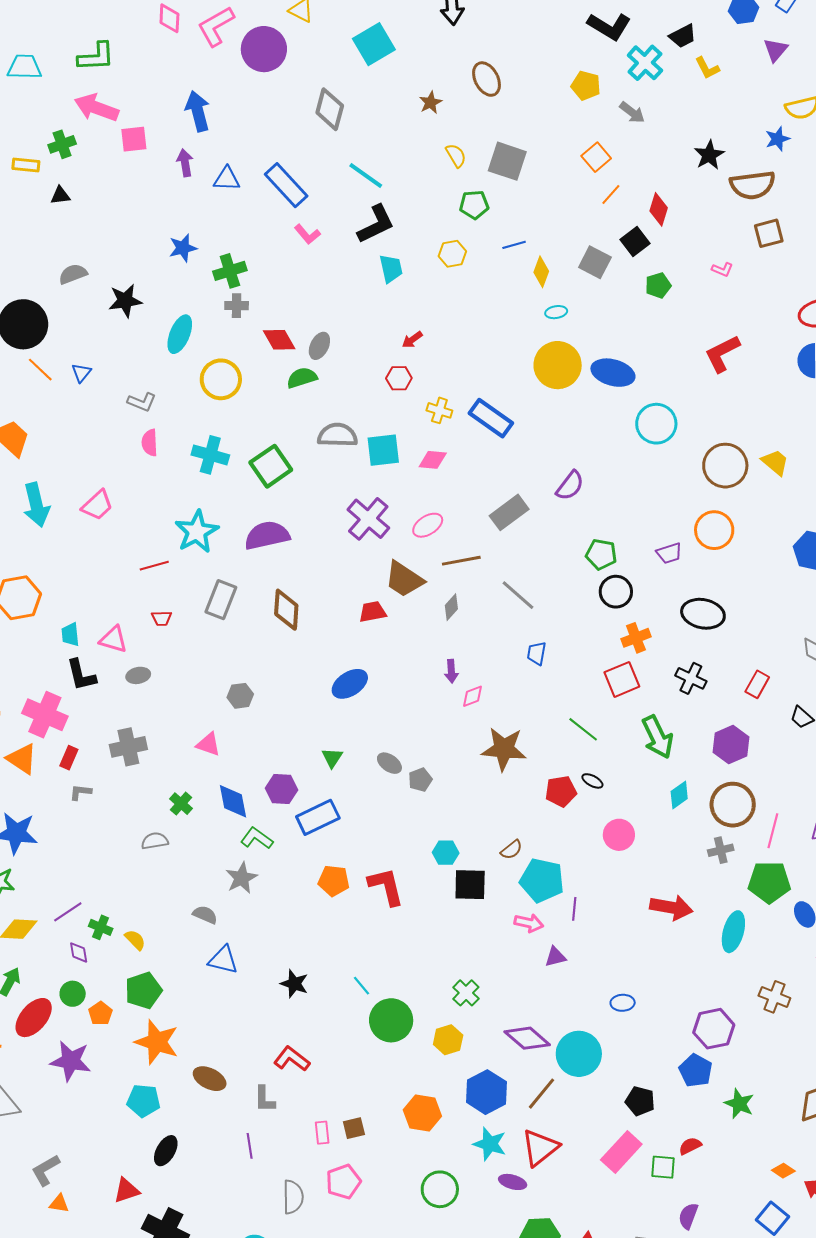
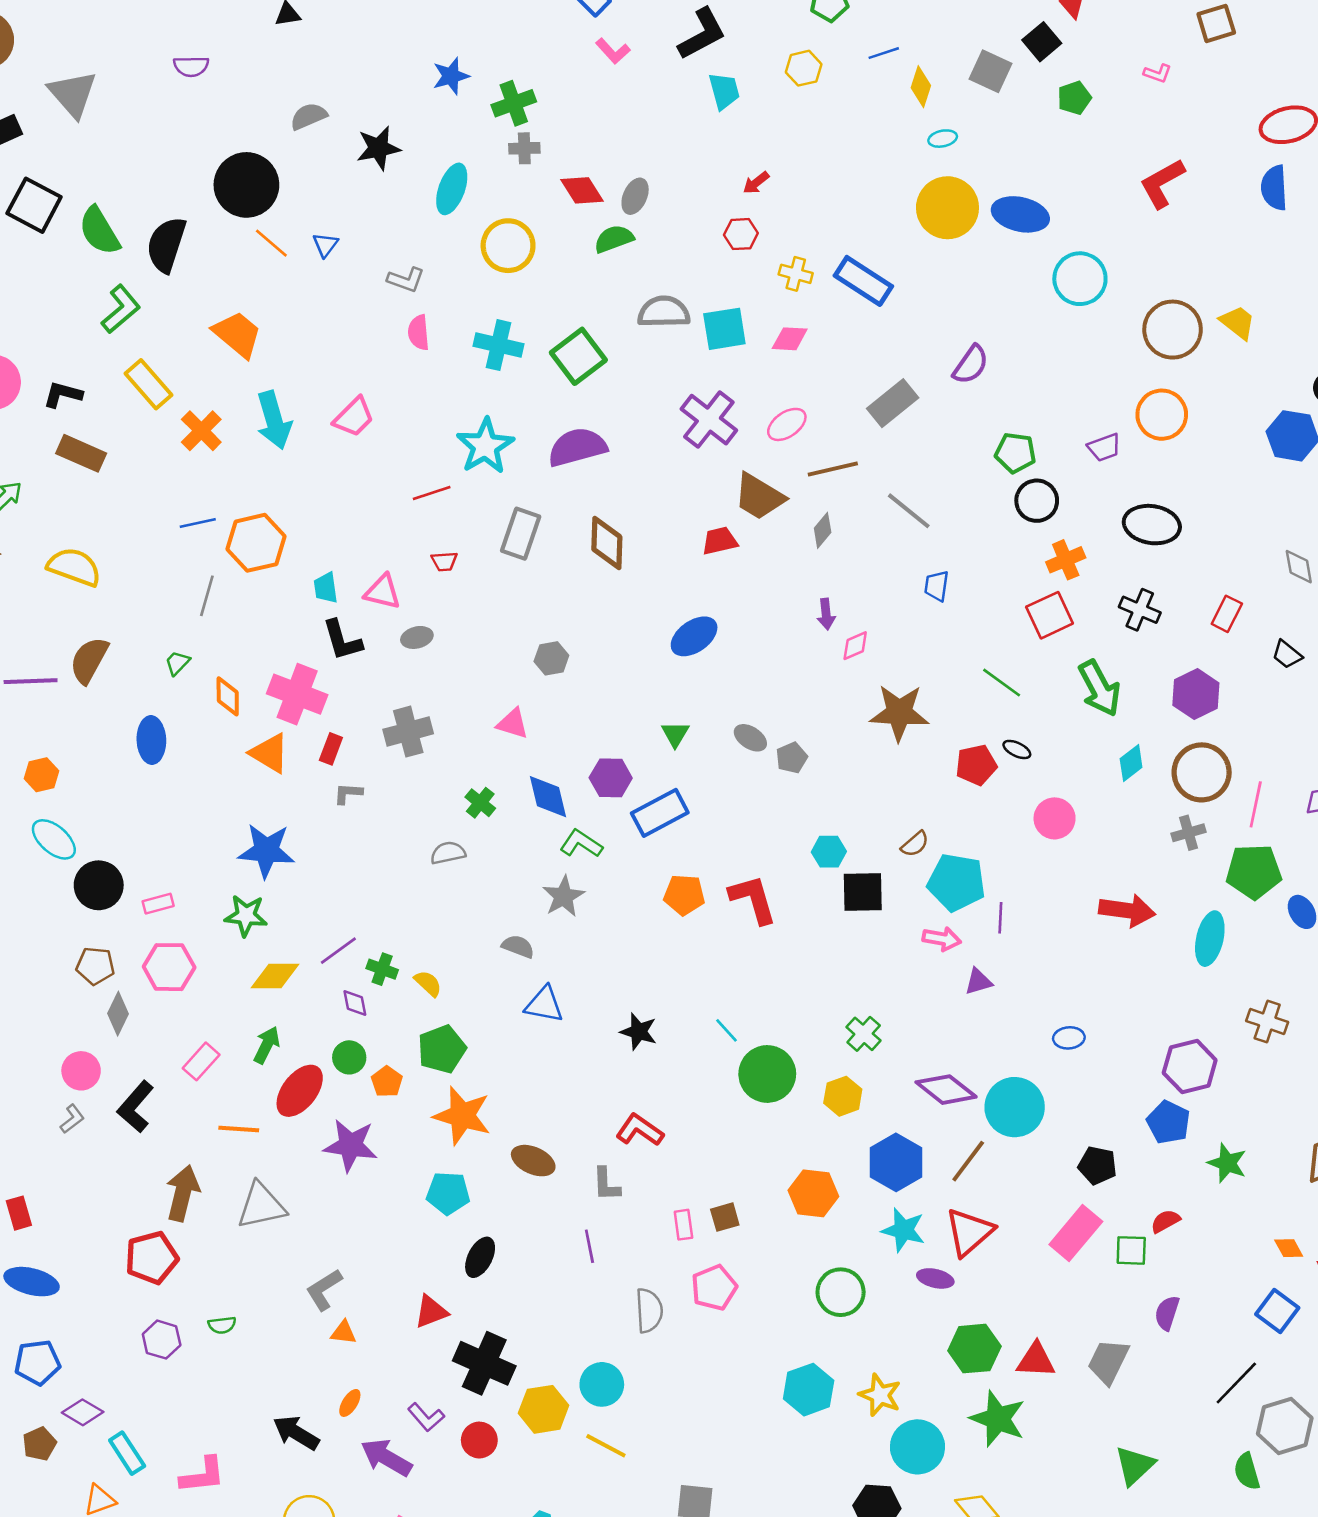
orange diamond: (783, 1171) -> (1289, 1248), turned 30

